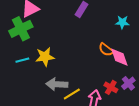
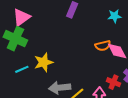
green cross: (21, 29) -> (15, 39), turned -30
orange semicircle: (106, 50) -> (103, 46), turned -42

